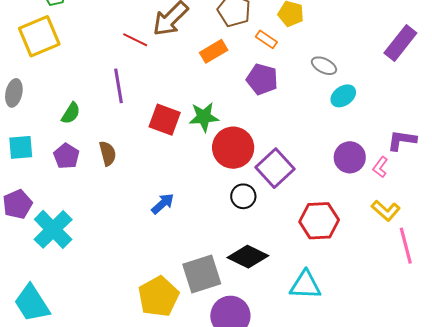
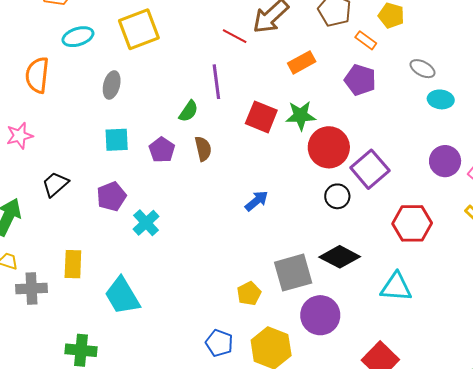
orange rectangle: (214, 51) -> (302, 62), moved
cyan ellipse: (343, 96) -> (441, 99), turned 40
green semicircle: (71, 113) -> (189, 111), moved
cyan cross: (53, 229) -> (146, 223), size x0.7
yellow pentagon: (158, 297) -> (249, 294), size x0.6

